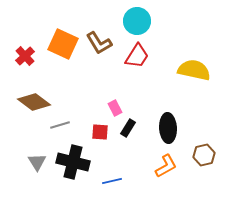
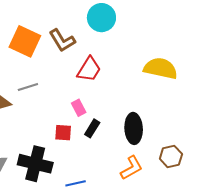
red trapezoid: (137, 56) -> (89, 69), moved
gray line: (60, 125) -> (28, 87), moved

